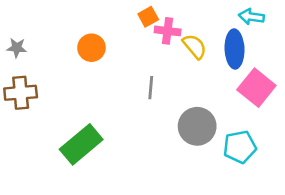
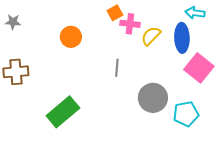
yellow semicircle: (195, 46) -> (151, 36), turned -95
gray star: (17, 48) -> (13, 22), moved

